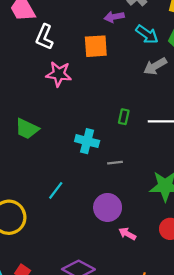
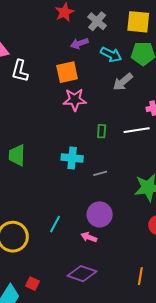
pink star: (59, 74) -> (75, 100), moved
green trapezoid: (27, 129) -> (17, 155), turned 75
cyan line: (56, 190) -> (55, 224), moved
pink arrow: (127, 234) -> (89, 237), moved

